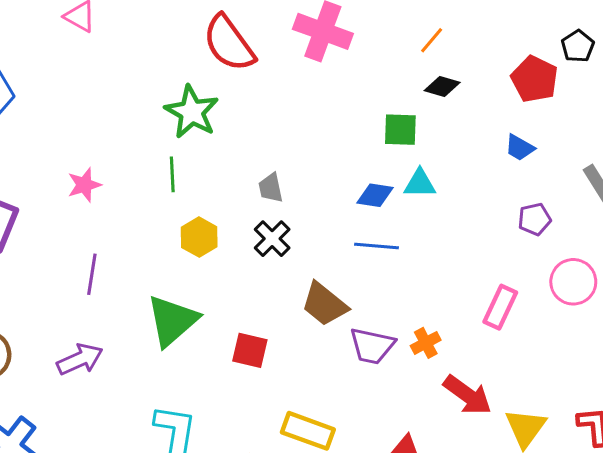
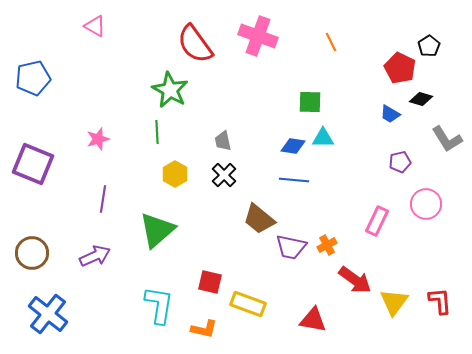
orange line: (432, 40) -> (331, 42), turned -66
black diamond: (442, 86) -> (421, 99), moved
red square: (250, 350) -> (210, 282), moved

